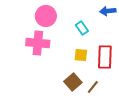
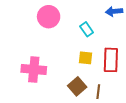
pink cross: (38, 43) -> (34, 69), moved
brown line: (93, 87) -> (98, 92), turned -32

